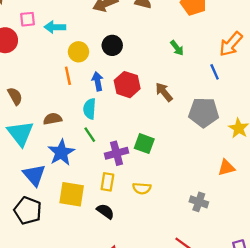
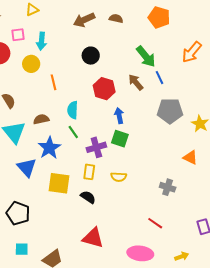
cyan arrow: (55, 27) -> (41, 41), turned -84
green arrow: (177, 48) -> (146, 56), size x1.6
yellow circle: (78, 52) -> (31, 64), moved
blue line: (215, 72) -> (159, 78), moved
blue arrow: (98, 81) -> (119, 116), moved
brown arrow: (164, 92) -> (136, 82), moved
orange triangle: (226, 168) -> (190, 157), turned 42
black pentagon: (28, 211) -> (18, 213), moved

